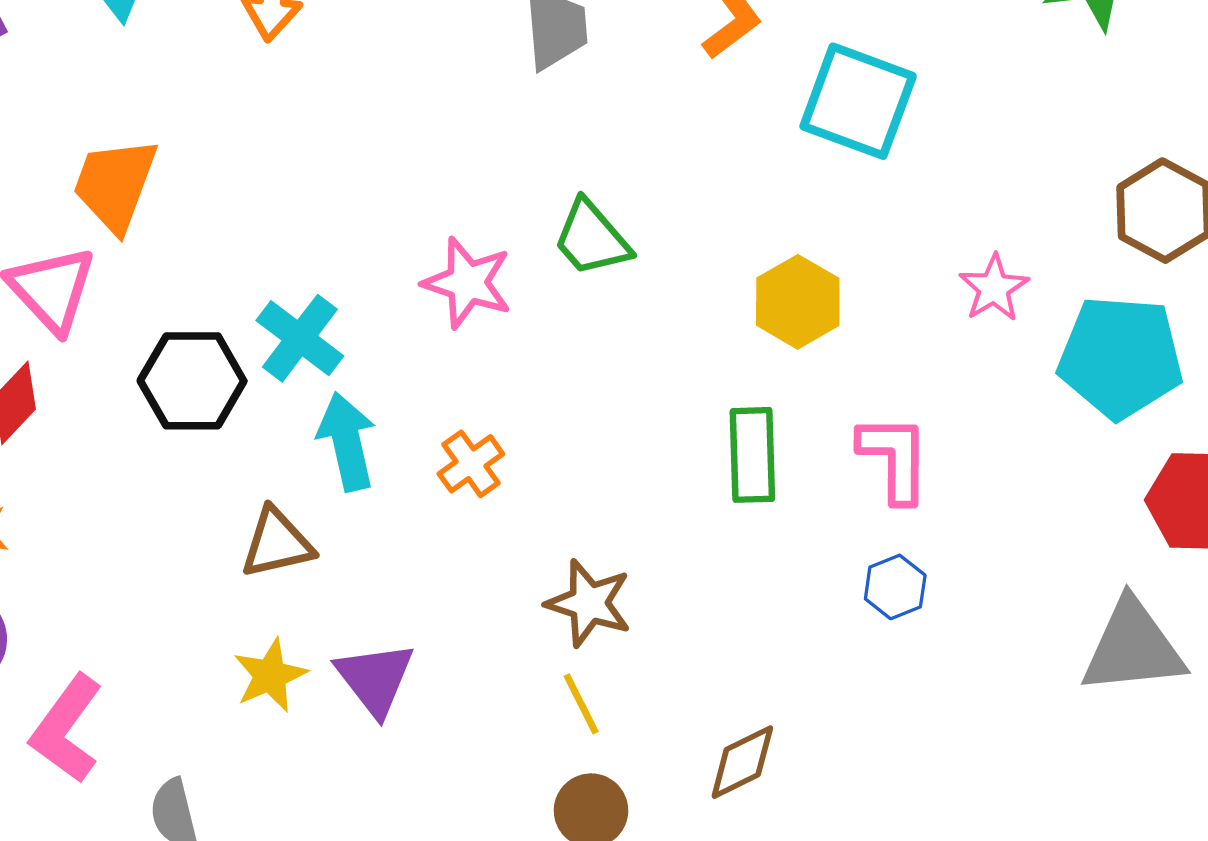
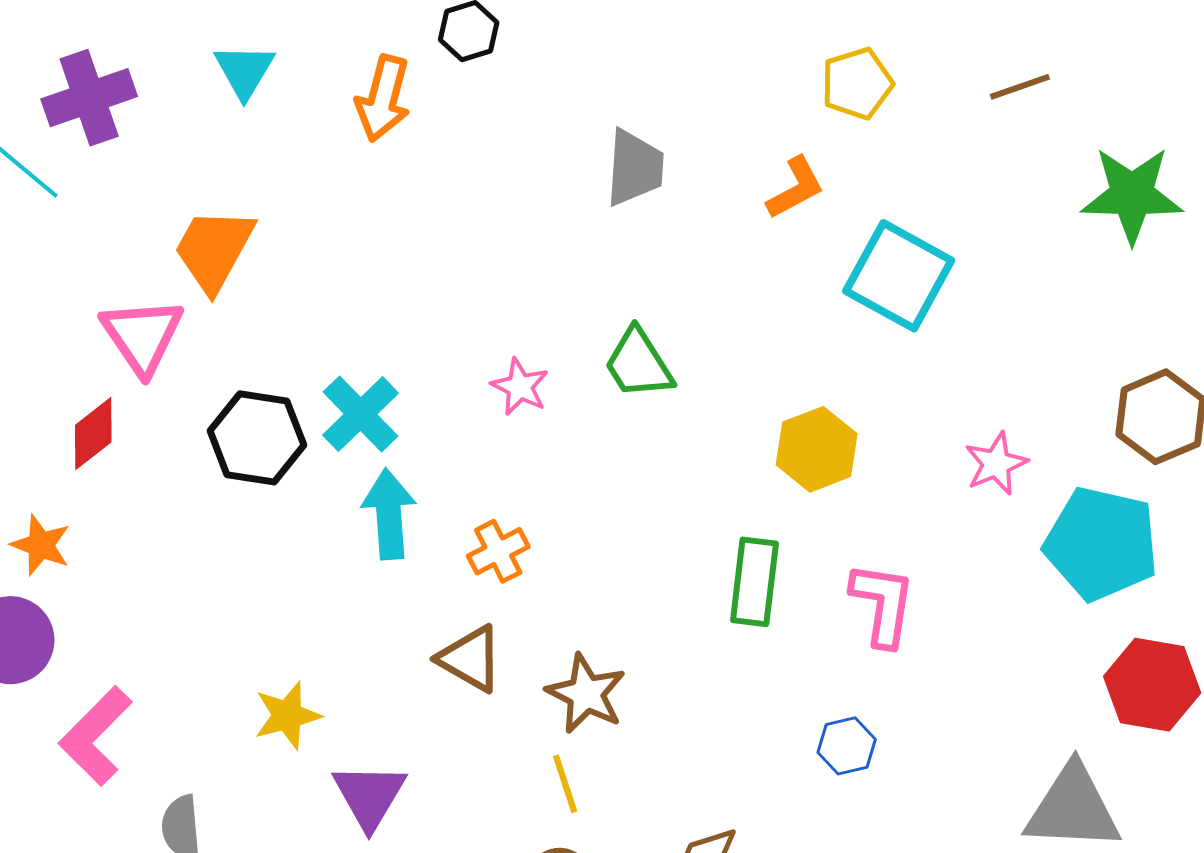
pink star: (467, 283) -> (520, 387), size x0.7
brown triangle: (277, 543) -> (470, 659), moved, turned 34
blue hexagon: (895, 587) -> (847, 746), moved
purple triangle: (375, 679) -> (369, 796), moved

